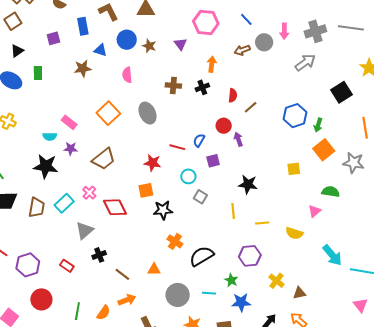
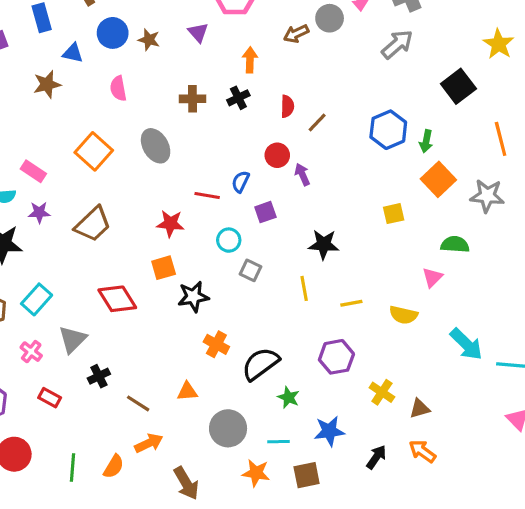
pink cross: (89, 193) -> (31, 352), moved
green star: (231, 280) -> (289, 397), moved
cyan line: (209, 293) -> (278, 442), moved

